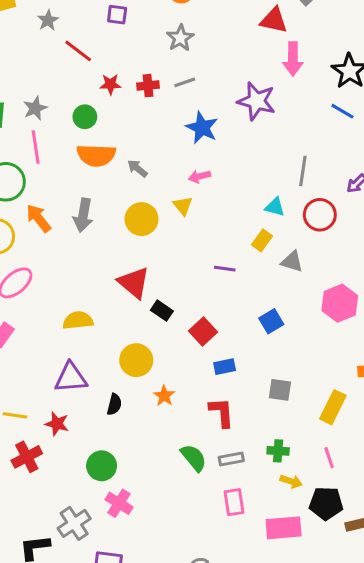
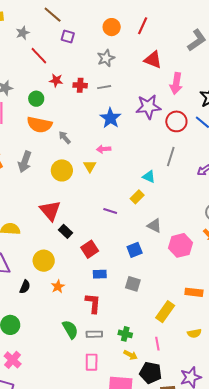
red triangle: (274, 20) -> (153, 60), moved
purple star: (257, 101) -> (148, 107), turned -30
red circle: (320, 215) -> (176, 121), moved
gray triangle: (292, 262) -> (154, 226), moved
gray square: (280, 390) -> (133, 284), moved
pink cross: (119, 503) -> (13, 360), moved

